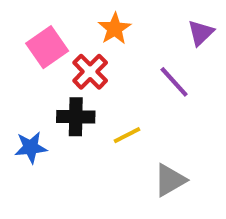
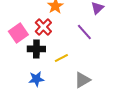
pink square: (47, 47) -> (18, 33), moved
blue star: (31, 147) -> (36, 79), moved

